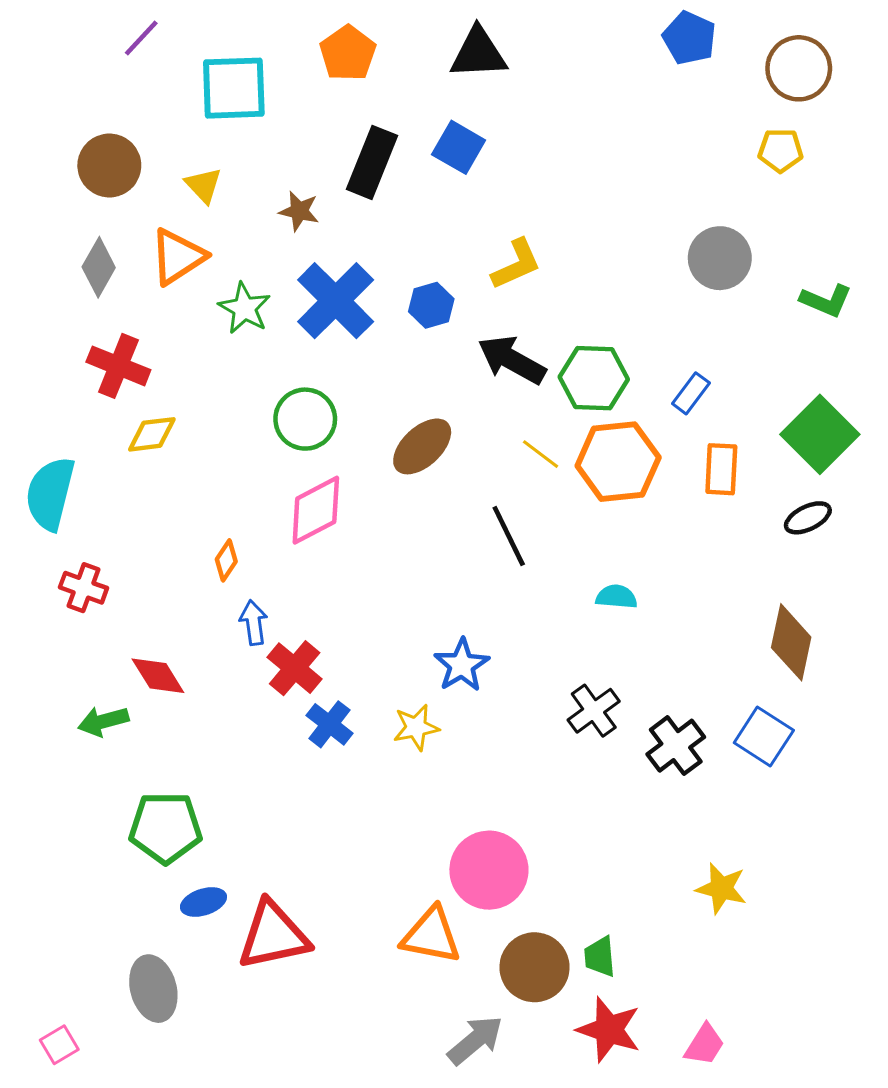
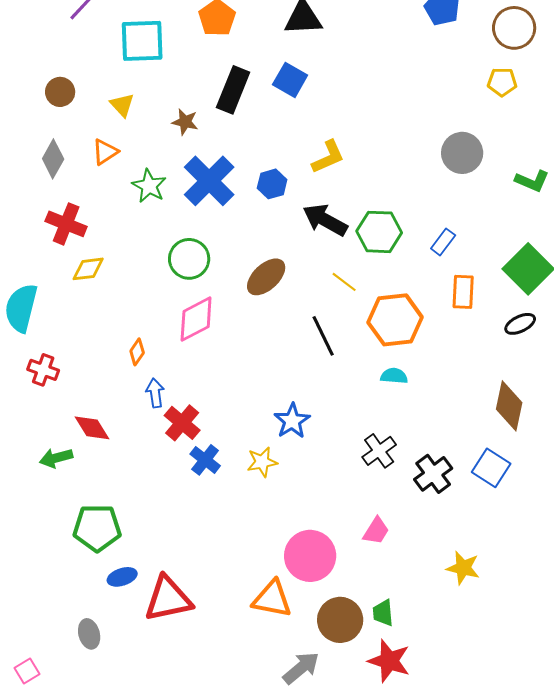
brown circle: (109, 166) -> (60, 92), size x0.7
orange triangle: (178, 257) -> (105, 152), size x0.7
orange hexagon: (618, 462) -> (395, 320), moved
gray ellipse: (153, 989) -> (89, 634), size x0.7
pink trapezoid: (705, 1045) -> (376, 531), moved

